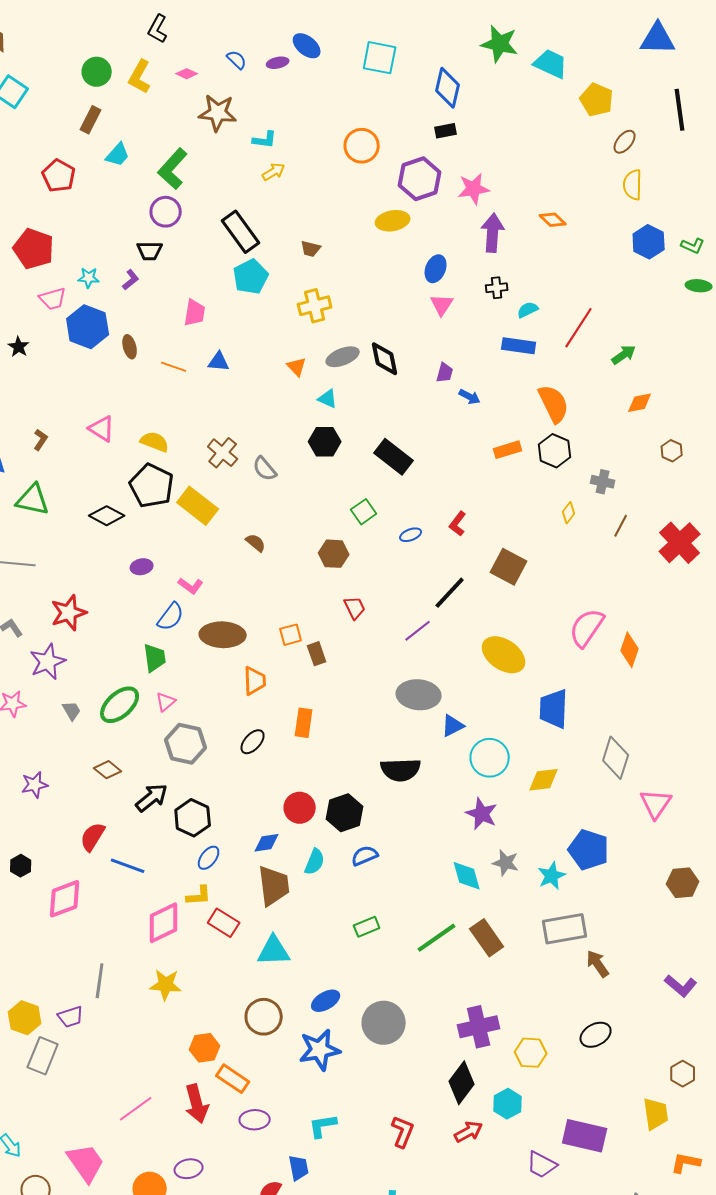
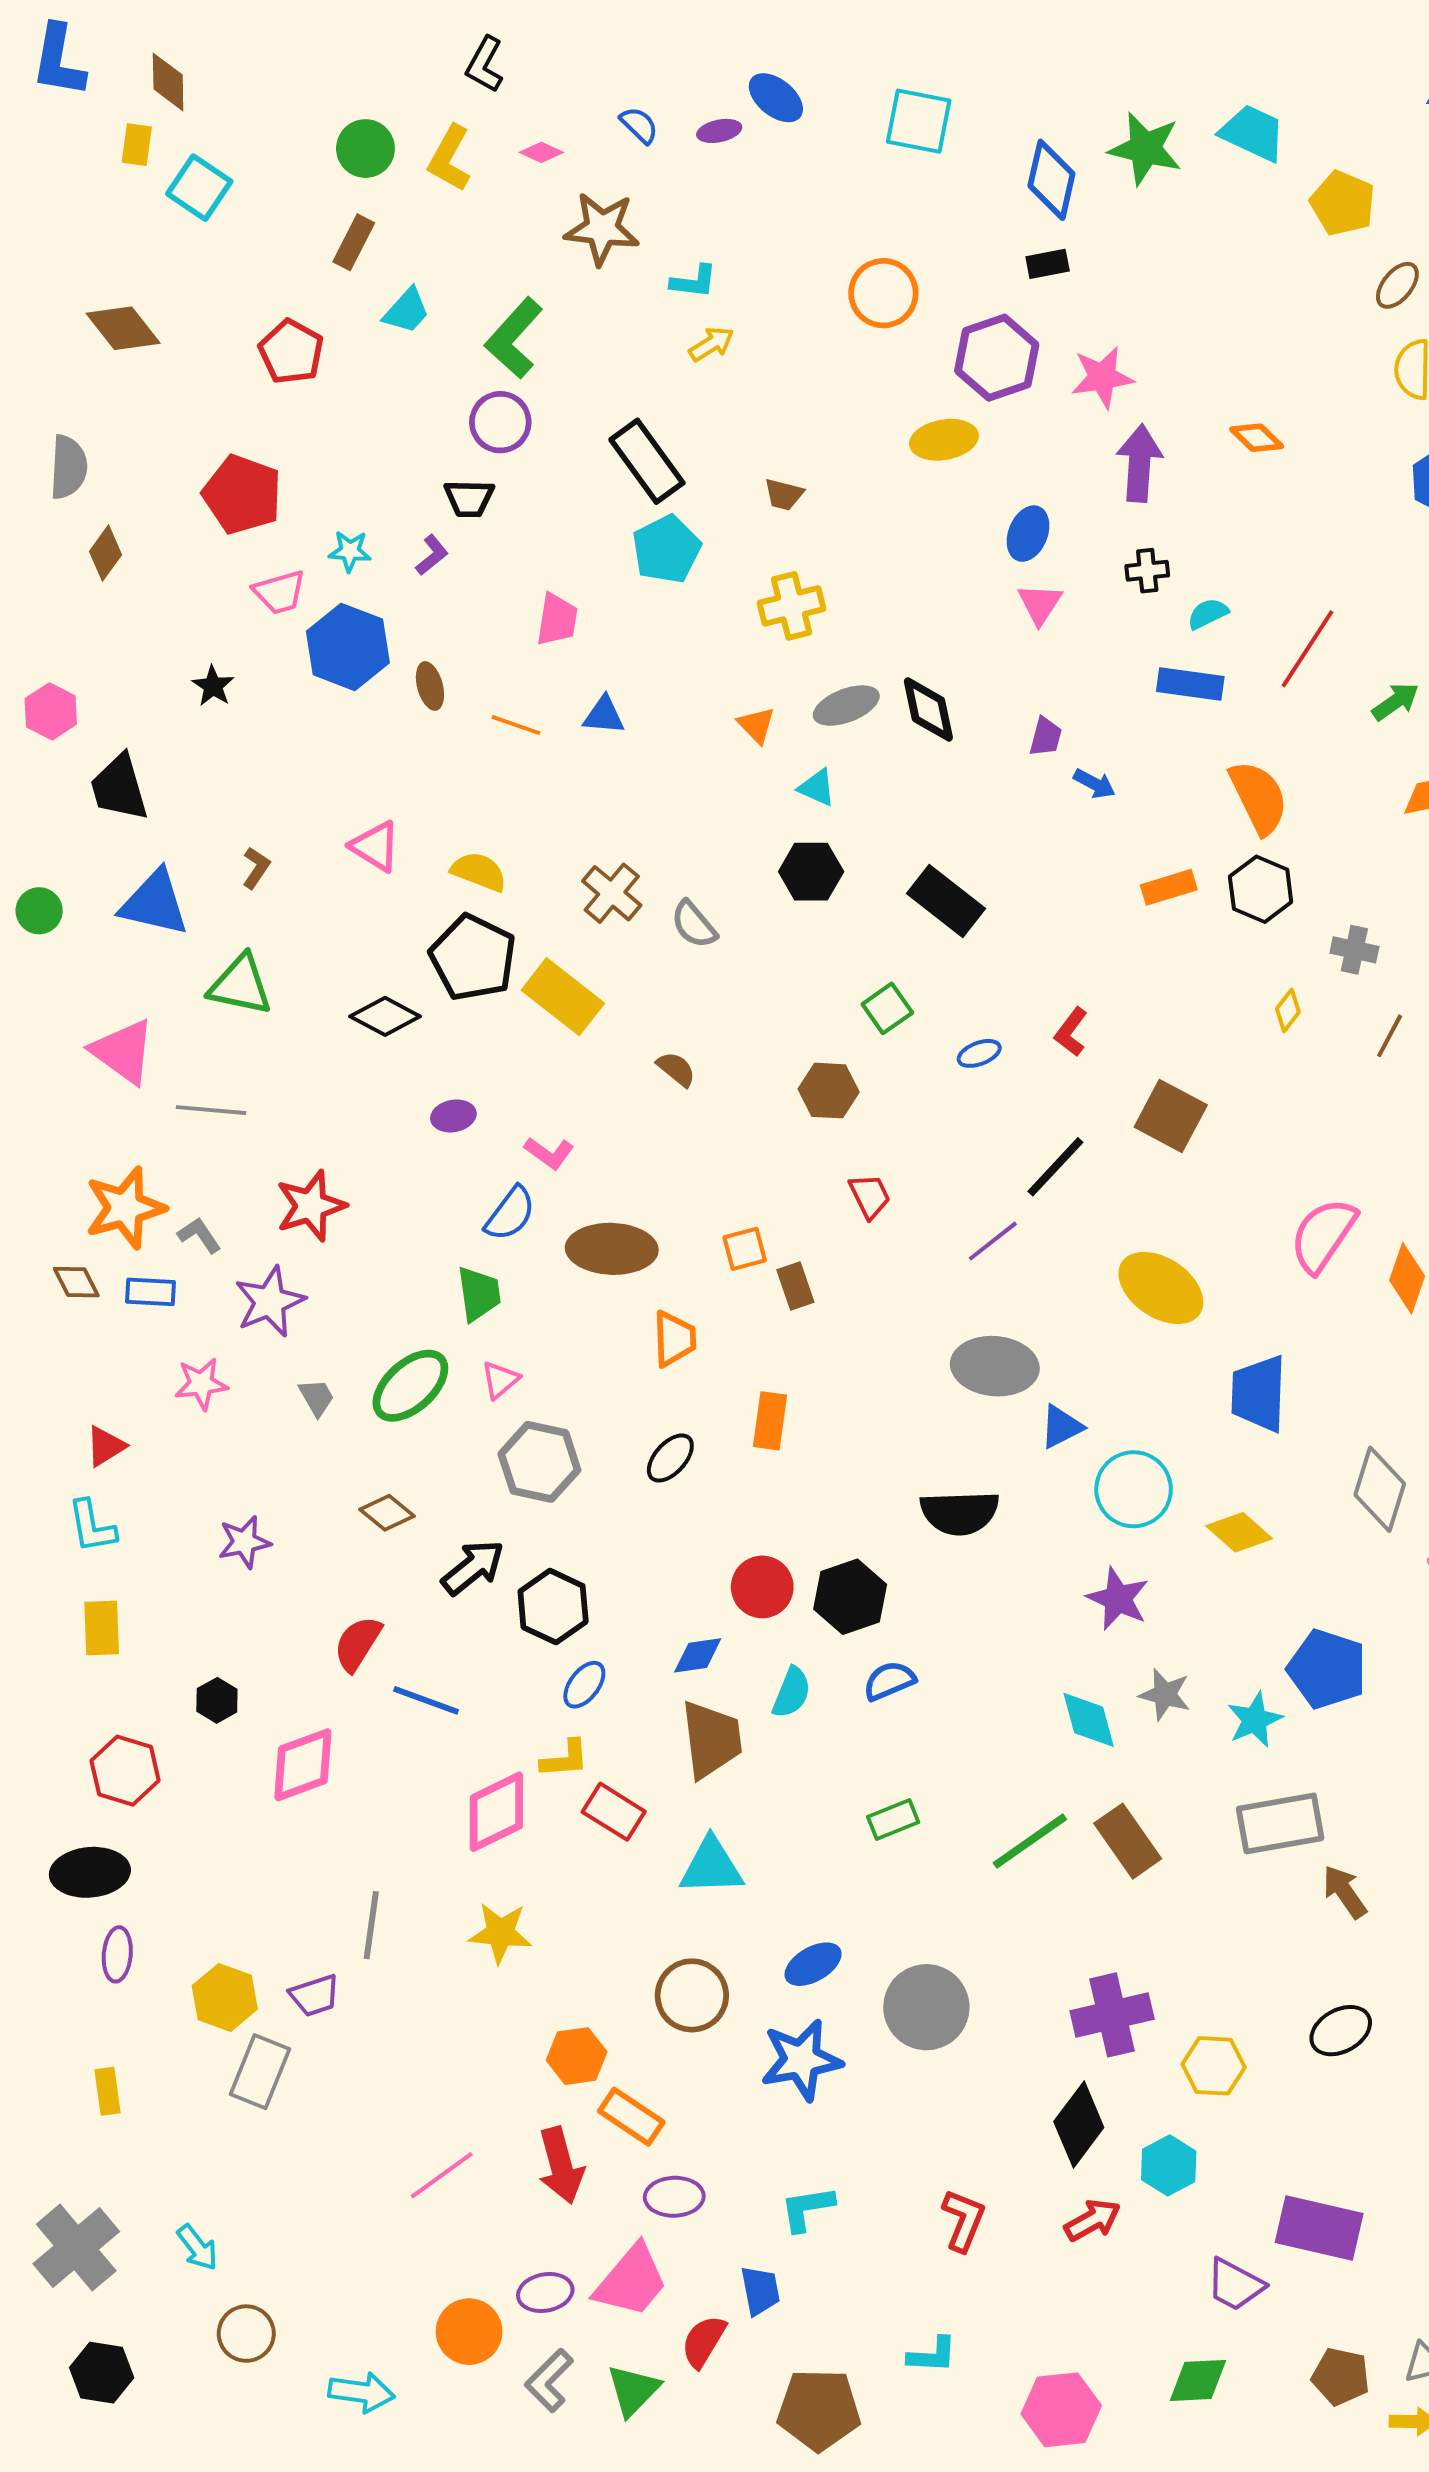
green star: (500, 44) -> (1145, 149), moved
yellow diamond: (544, 780) -> (1239, 1532), turned 48
pink trapezoid: (86, 1163) -> (631, 2281), moved, turned 75

